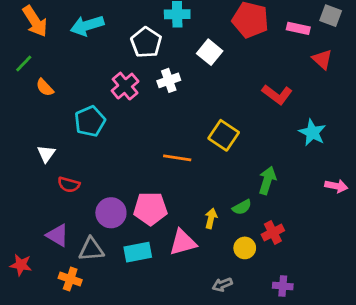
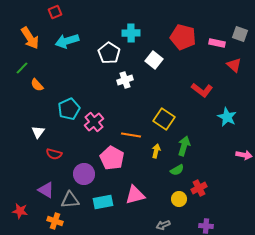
pink cross: (125, 86) -> (94, 122), moved
green arrow: (267, 180) -> (184, 146), moved
pink pentagon: (150, 209) -> (112, 158), moved, turned 30
yellow arrow: (211, 218) -> (156, 151), moved

